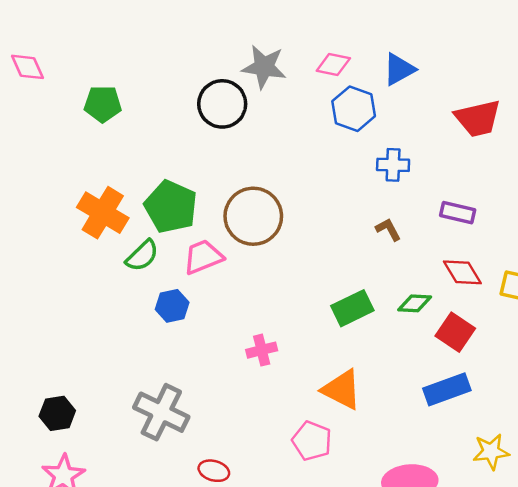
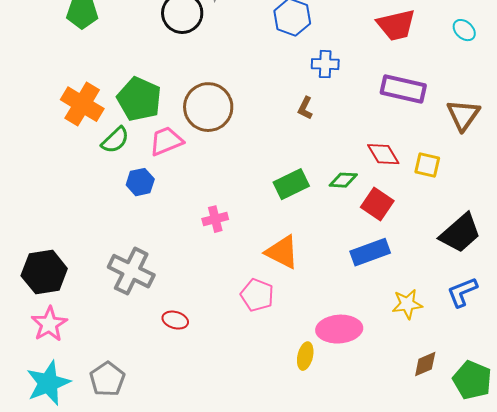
purple rectangle: (458, 213) -> (403, 89), moved, size x1.5
brown L-shape: (388, 229) -> (305, 108), moved, turned -125
black hexagon: (57, 413) -> (44, 272), size x1.5

